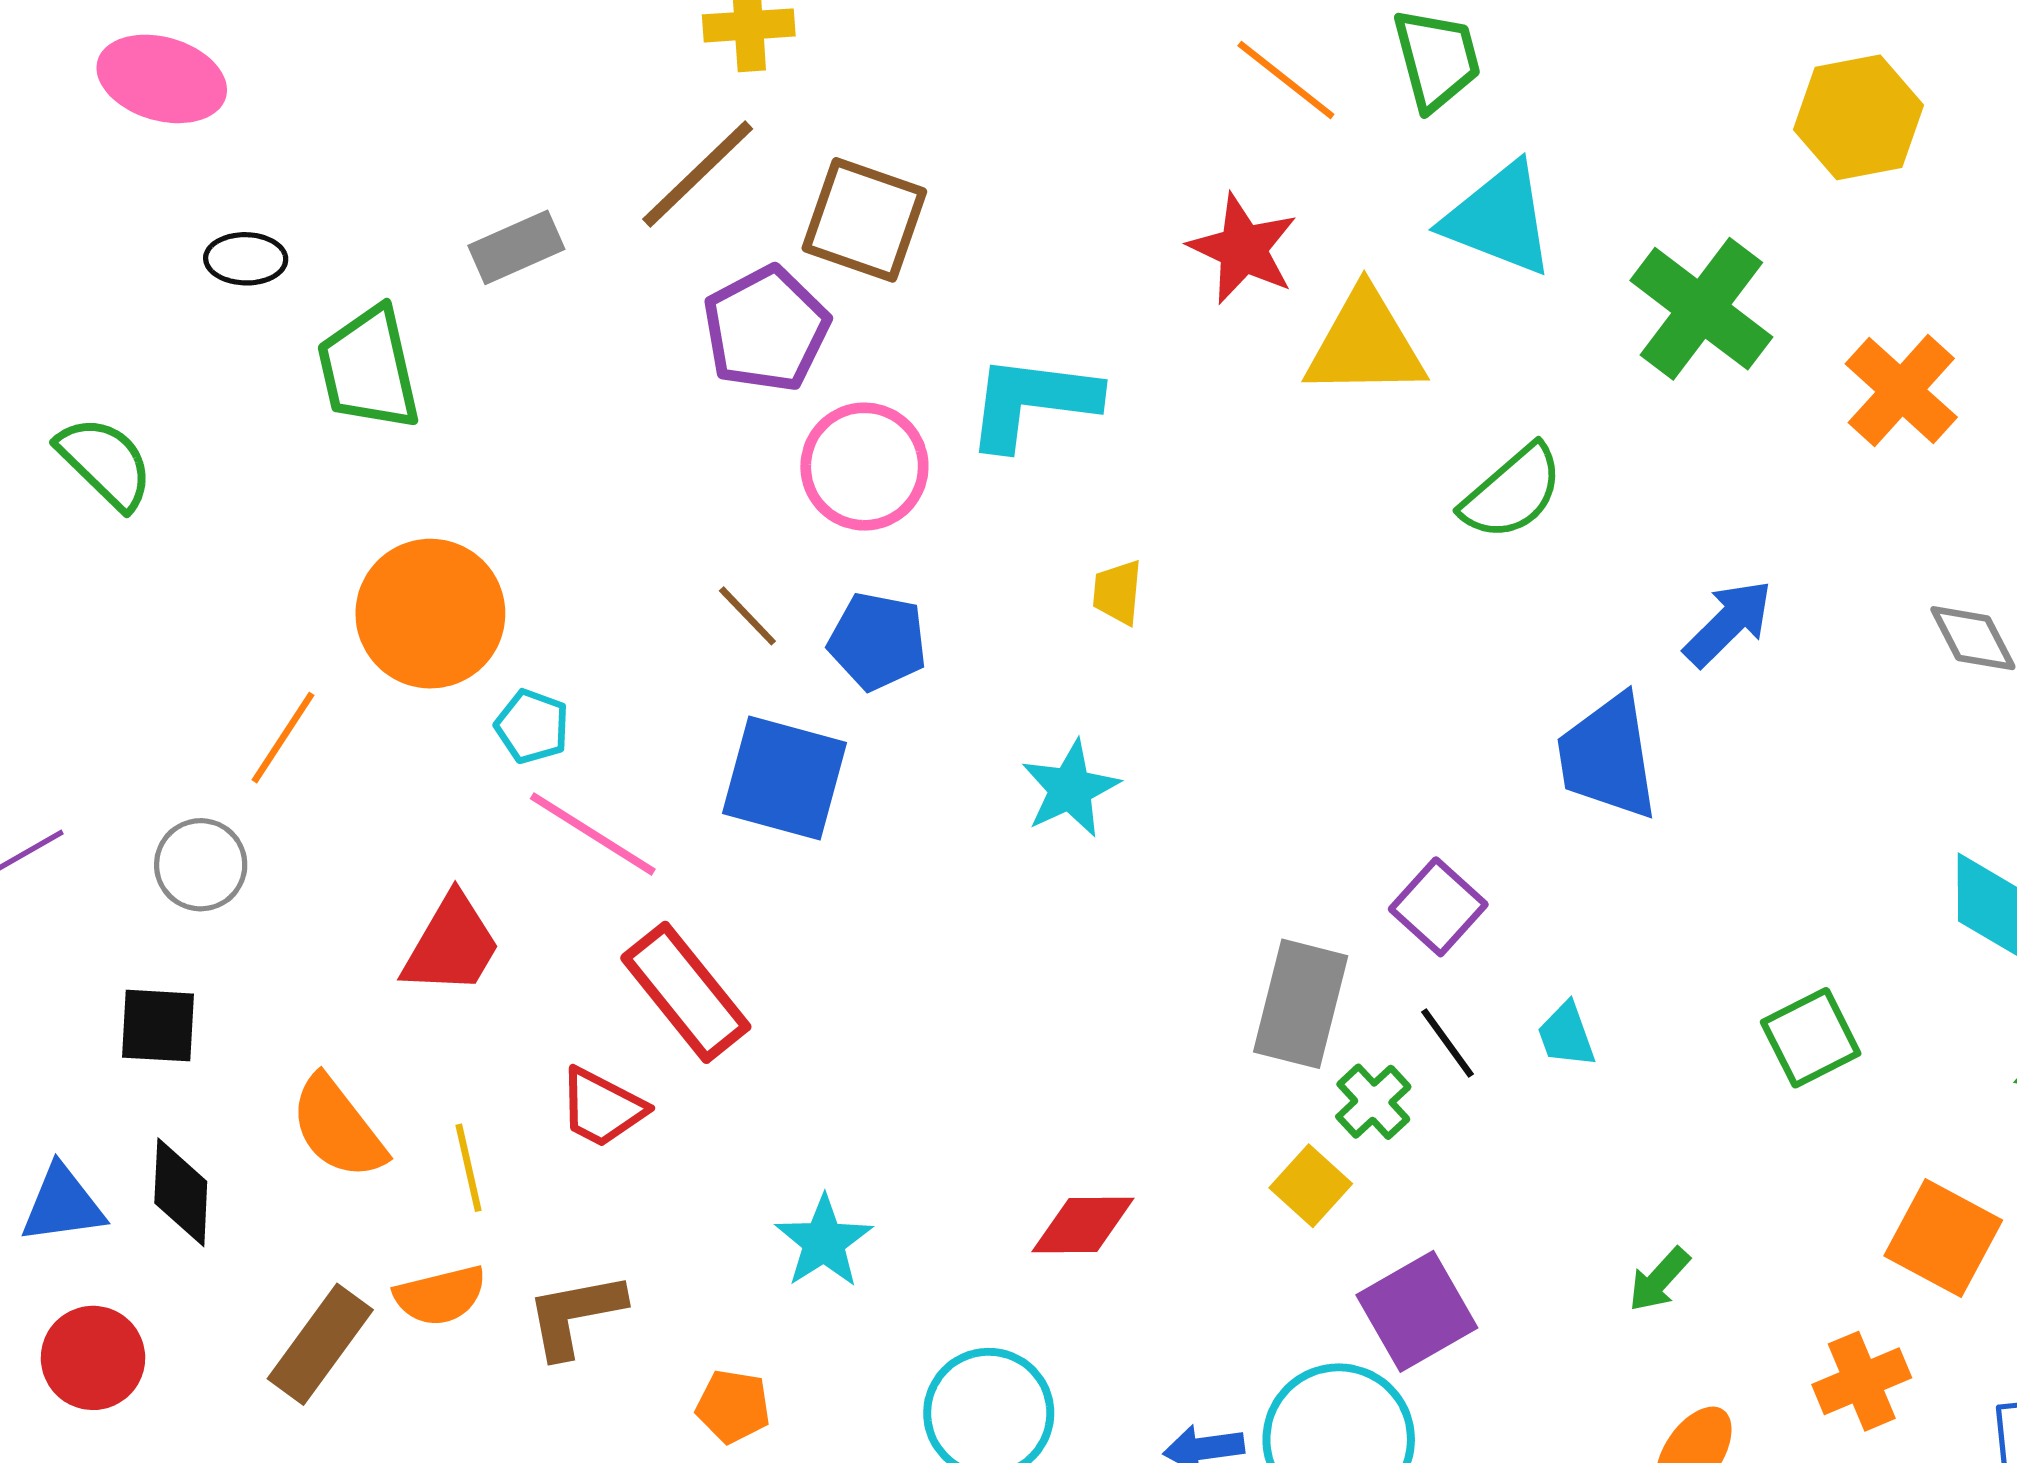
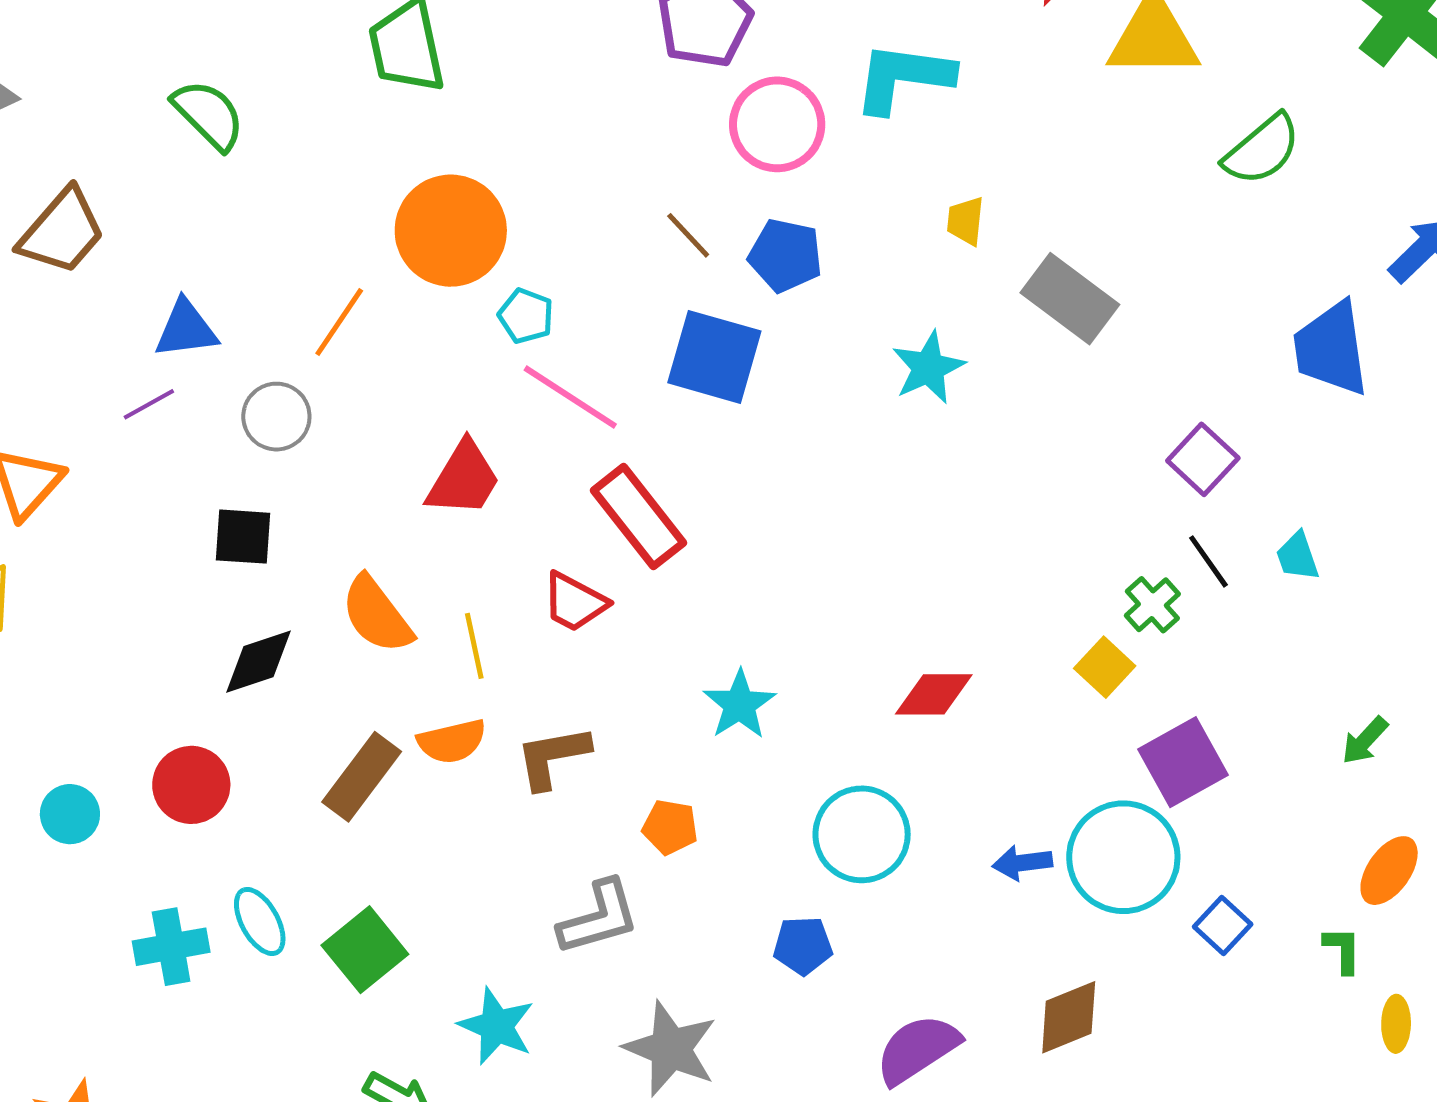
gray rectangle: (1301, 1004) -> (1070, 299), moved, turned -68
black diamond: (181, 1192) -> (259, 662), turned 68
blue triangle: (63, 1204) -> (186, 329), moved

